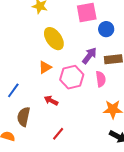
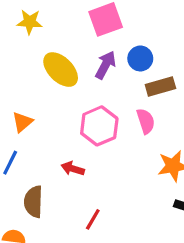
blue circle: (106, 29) -> (140, 58), moved
purple arrow: (89, 56) -> (105, 65), moved
orange triangle: (45, 67) -> (22, 122), moved

